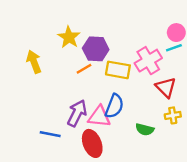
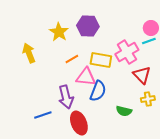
purple hexagon: (96, 49) -> (88, 26), moved
purple arrow: (77, 113) -> (66, 97), turned 140
pink triangle: (99, 117) -> (86, 77), moved
blue line: (50, 134) -> (43, 115), turned -30

